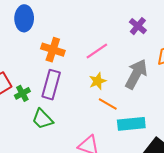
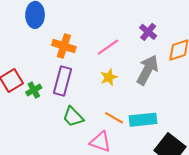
purple cross: (138, 26) -> (148, 32), moved
orange line: (108, 104) -> (114, 118), moved
green trapezoid: (42, 119) -> (73, 117), moved

